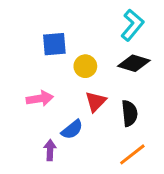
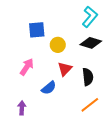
pink arrow: (40, 99) -> (27, 67), turned -48
purple arrow: (50, 150) -> (22, 108), moved

